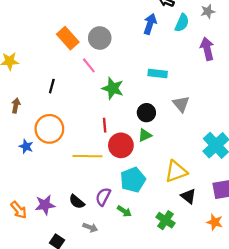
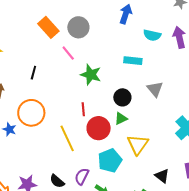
cyan semicircle: (182, 23) -> (152, 35), moved, turned 78
yellow line: (88, 156) -> (67, 138), turned 64
yellow triangle: (176, 171) -> (138, 144), moved, turned -35

